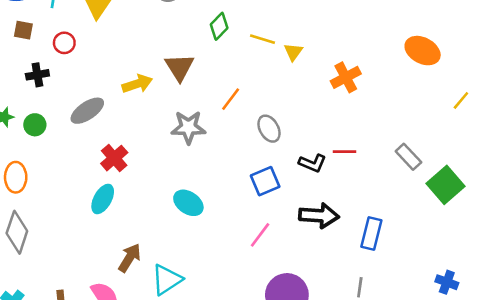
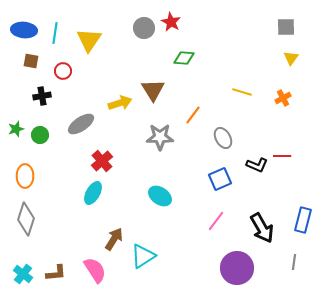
green diamond: (219, 26) -> (184, 58), turned 50
yellow line: (263, 39) -> (242, 92), moved
yellow triangle: (293, 52) -> (291, 58), moved
orange cross: (346, 77) -> (283, 98), size x0.7
black arrow: (319, 216) -> (262, 228), moved, turned 56

